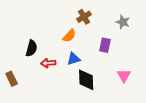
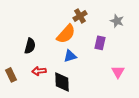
orange semicircle: (69, 36) -> (66, 34), size x1.5
red arrow: (48, 63) -> (39, 71), moved
black diamond: (86, 80) -> (62, 82), moved

